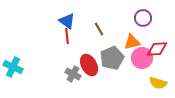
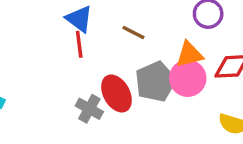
brown line: (99, 29) -> (133, 32), turned -32
pink circle: (142, 58) -> (188, 78), moved

